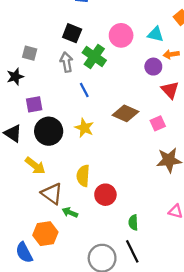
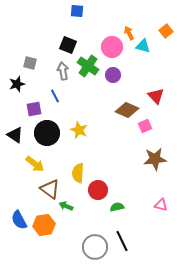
orange arrow: (171, 54) -> (129, 33), moved, turned 72
purple circle: (153, 67) -> (113, 75), moved
blue line: (84, 90) -> (55, 96), moved
brown diamond: (125, 113) -> (127, 110), moved
green semicircle: (133, 222) -> (117, 207), moved, turned 80
blue semicircle: (24, 253) -> (19, 220), moved

